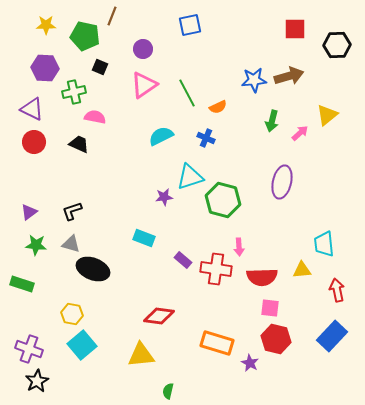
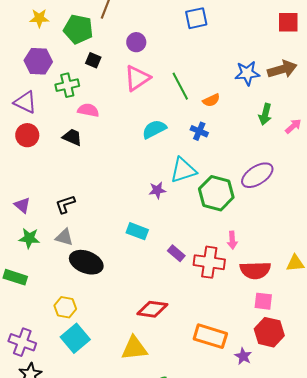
blue square: (190, 25) -> (196, 18), moved
purple ellipse: (282, 182) -> (257, 175), moved, turned 44
purple triangle: (29, 212) -> (22, 205), turned -42

